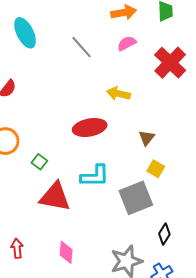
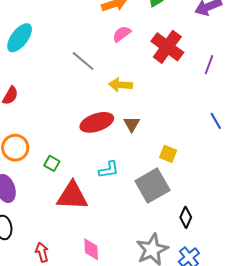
cyan ellipse: (25, 33) -> (20, 38), turned 72
gray line: (81, 47) -> (83, 61), moved
brown triangle: (147, 138) -> (132, 124), moved
cyan L-shape: (95, 176) -> (109, 170), size x0.7

